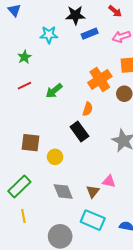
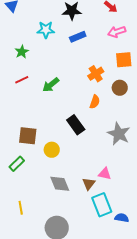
blue rectangle: (90, 34) -> (78, 37), moved
orange cross: (100, 79) -> (96, 74), size x0.7
orange semicircle: (88, 109) -> (95, 102), moved
green rectangle: (19, 186) -> (17, 164), moved, size x0.7
cyan rectangle: (93, 220) -> (102, 205), moved, turned 45

